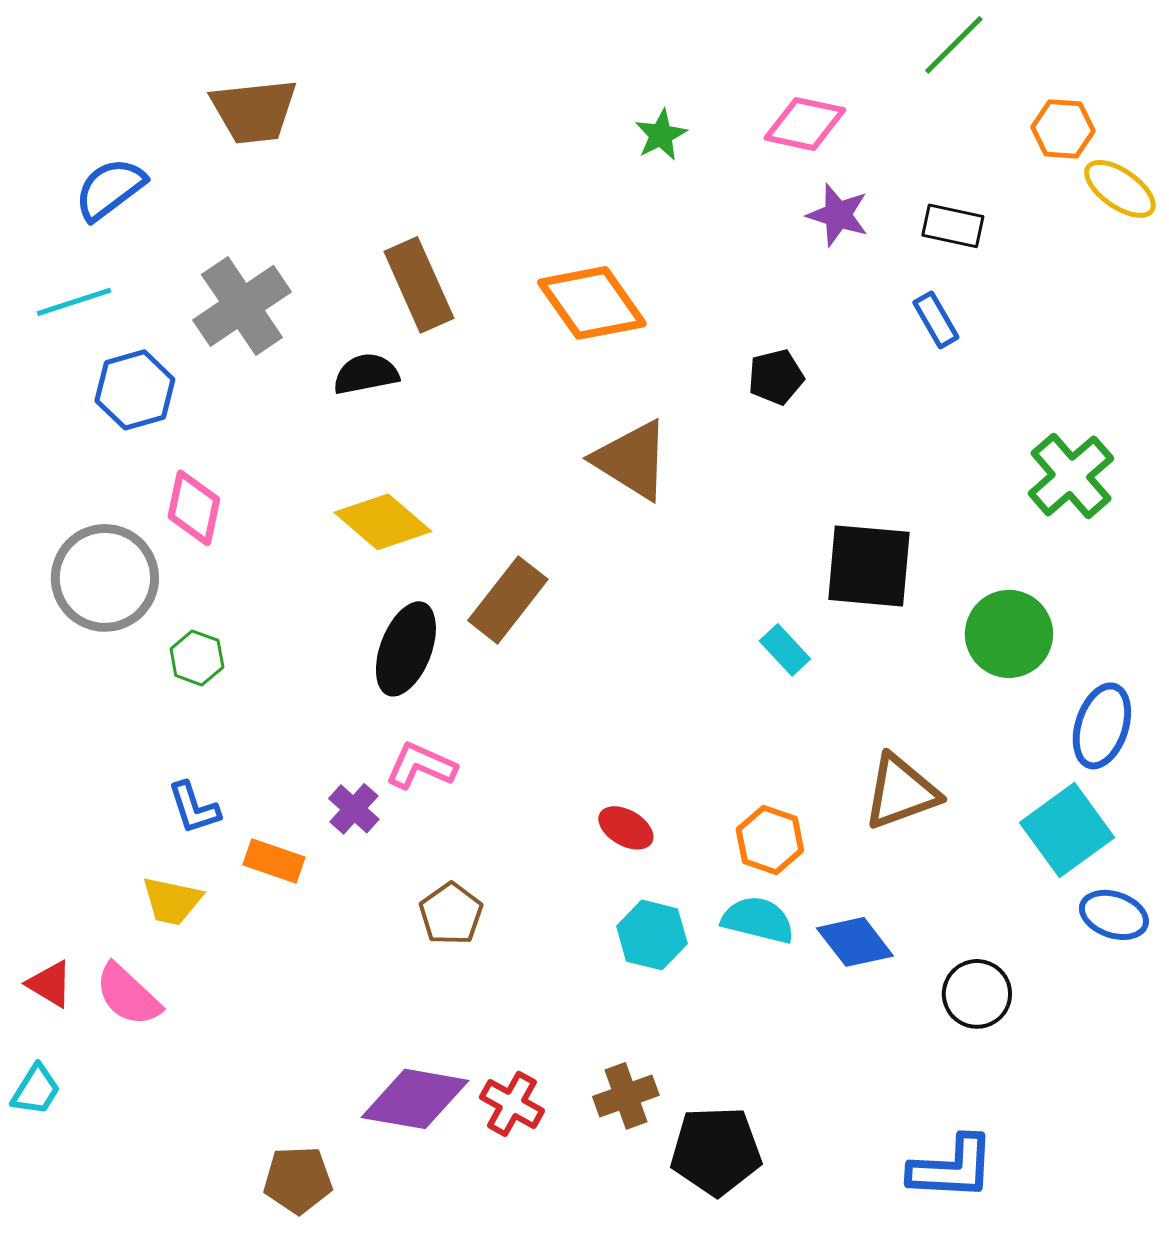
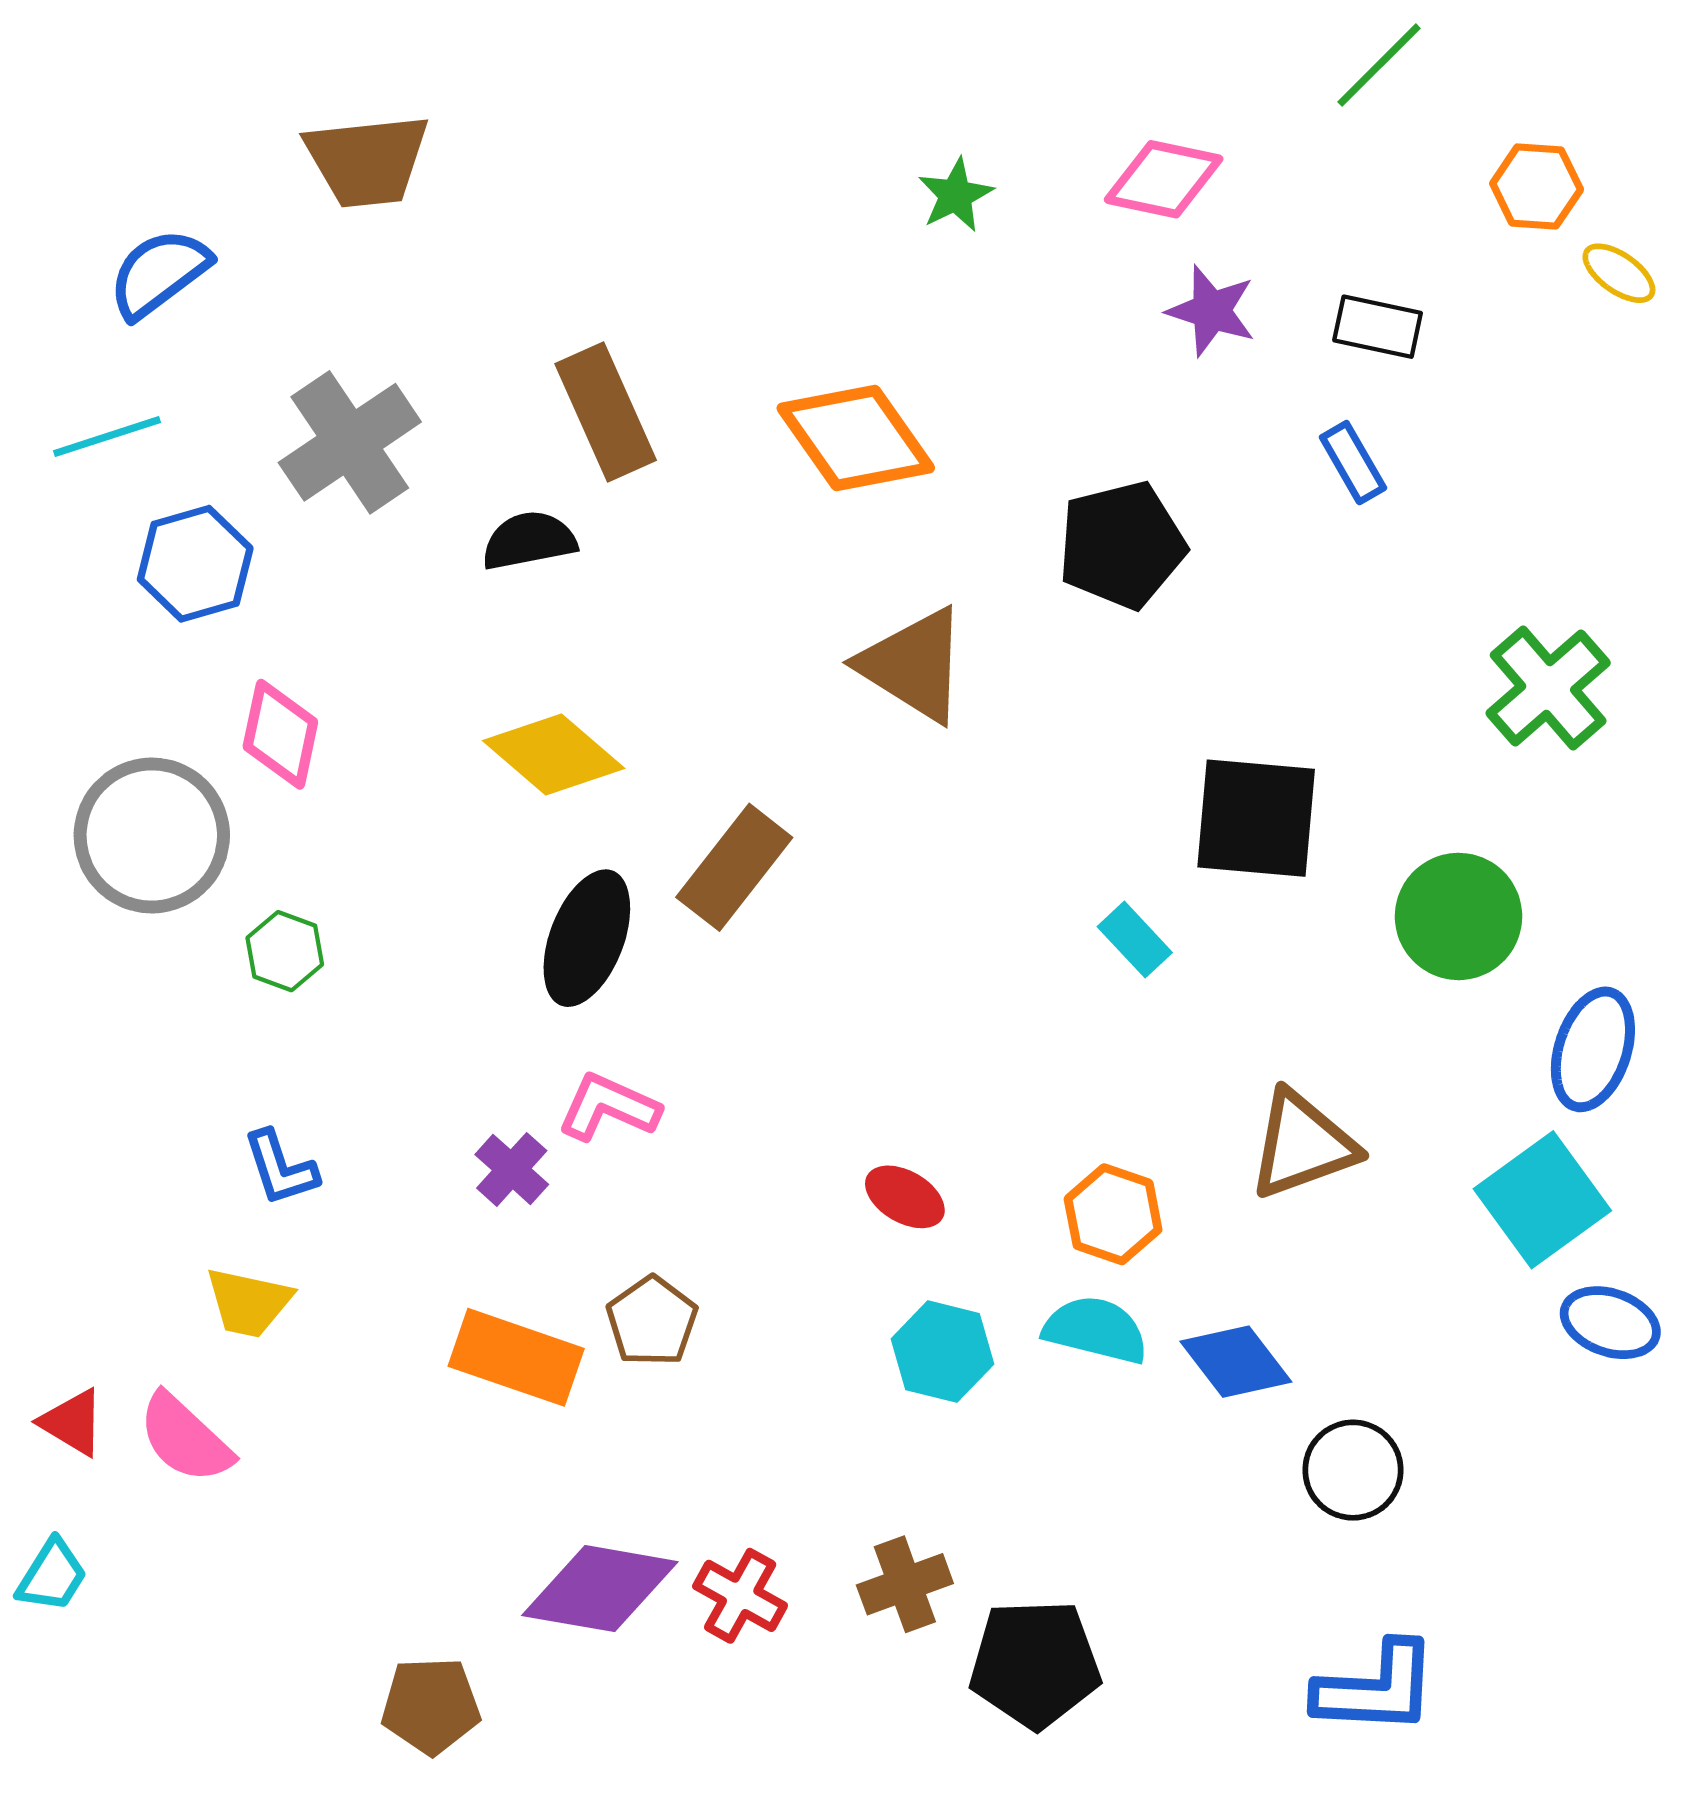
yellow ellipse: (1120, 189) -> (1619, 273), size x0.7
black pentagon: (776, 377) -> (1122, 545), size x1.6
orange rectangle: (274, 861) -> (516, 1357), moved, size x1.5
black circle: (977, 994) -> (1353, 1470), moved

